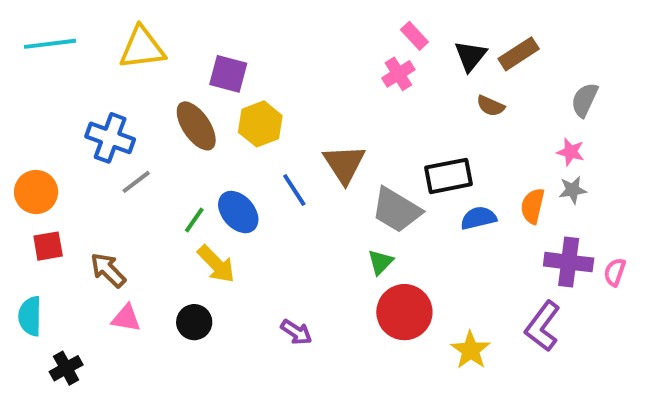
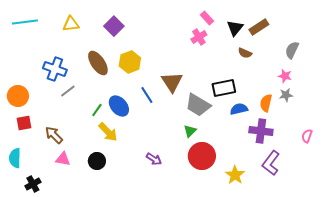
yellow triangle: (142, 48) -> (71, 24), size x0.7
purple square: (228, 74) -> (114, 26), moved, turned 30
purple cross: (569, 262) -> (261, 131), moved
purple arrow: (296, 332) -> (154, 159), moved

